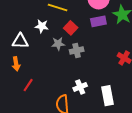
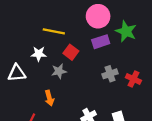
gray cross: (77, 50) -> (110, 74), moved
orange arrow: (16, 64) -> (49, 98), moved

